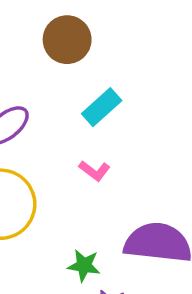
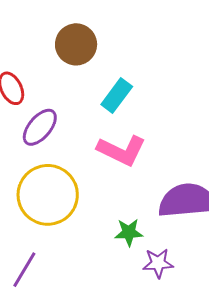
pink L-shape: (95, 171) -> (122, 150), size x1.8

